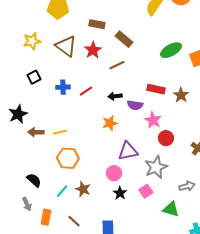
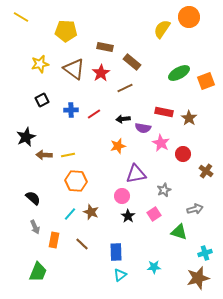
red circle: (166, 138) -> (183, 154), moved
gray star: (156, 167) -> (164, 190), size x0.6
black semicircle: (34, 180) -> (33, 198), moved

